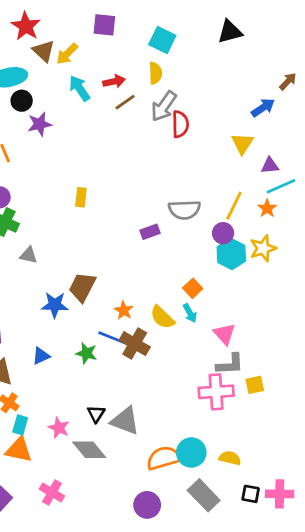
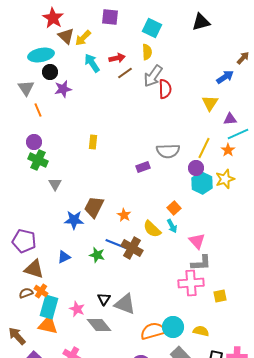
gray triangle: (29, 255) -> (55, 184), turned 48
orange star: (124, 310) -> (124, 215), moved
yellow square: (255, 385) -> (220, 296), moved
cyan rectangle: (20, 425) -> (49, 307), size x1.6

